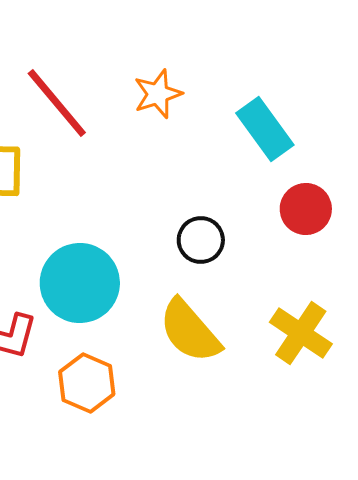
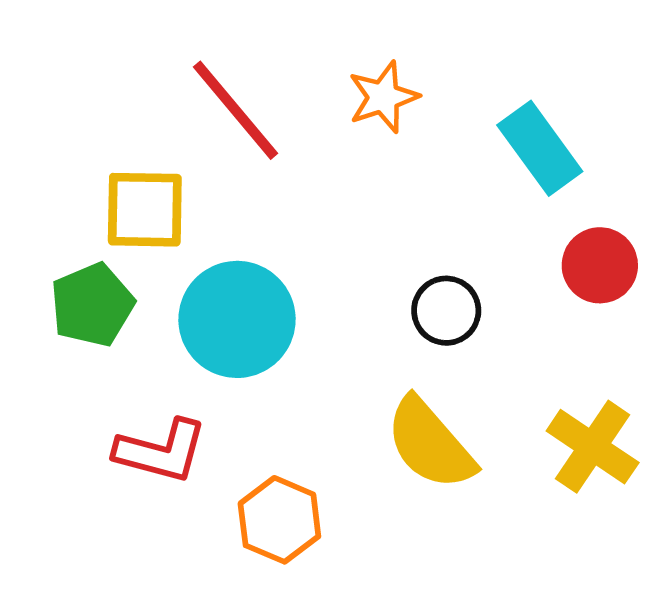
cyan circle: (80, 283) -> (237, 319), moved

